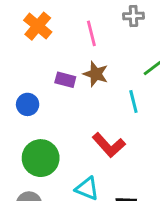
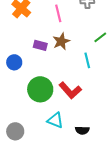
brown star: (96, 74) -> (61, 41), turned 30
green circle: (41, 158) -> (40, 89), moved

